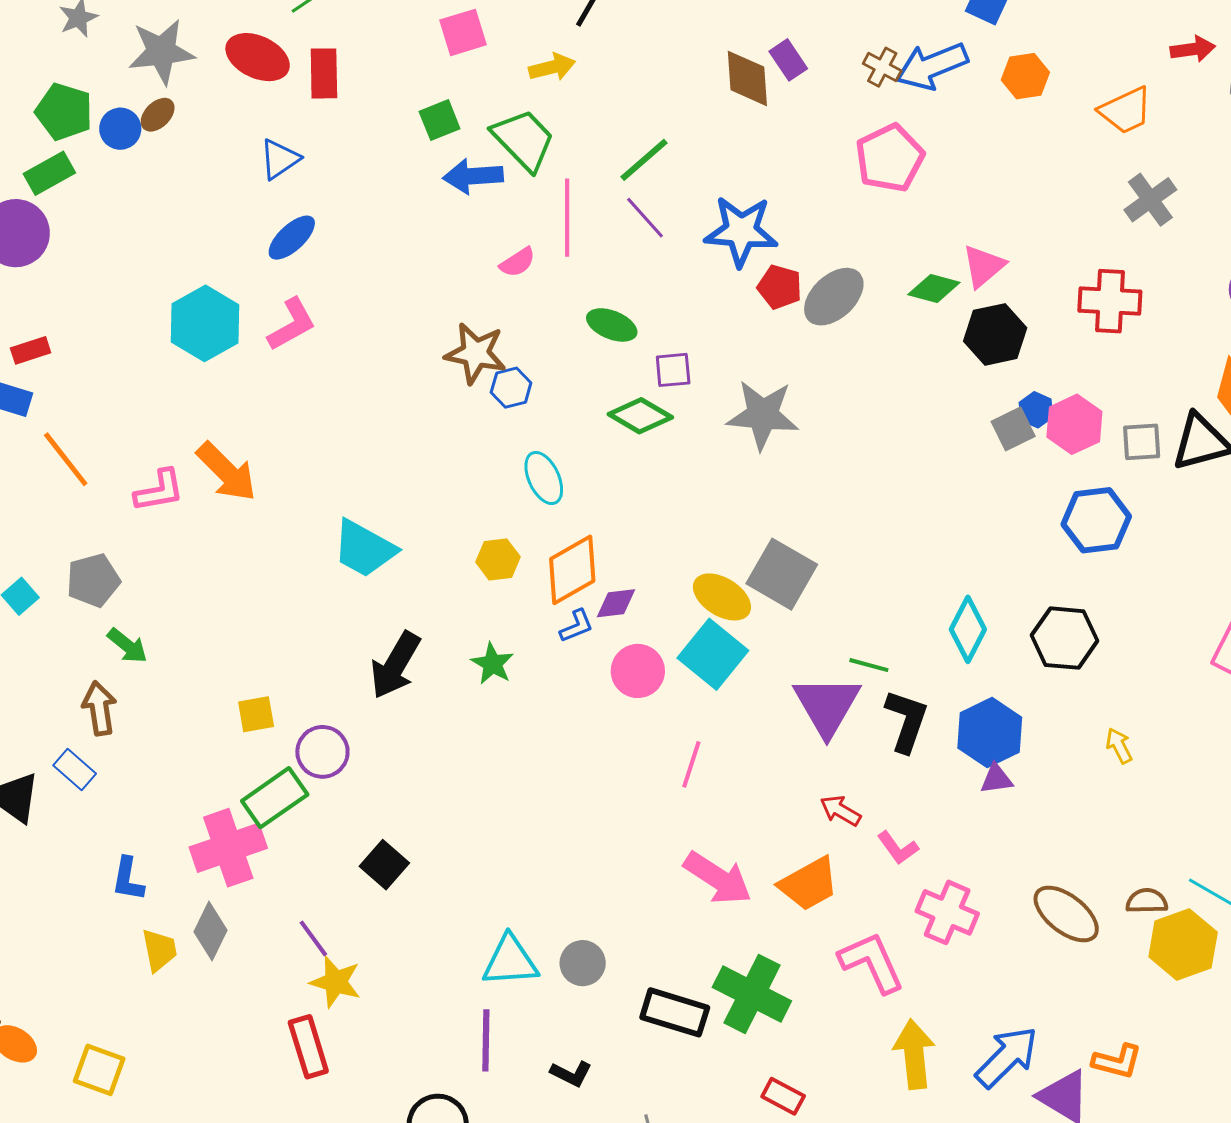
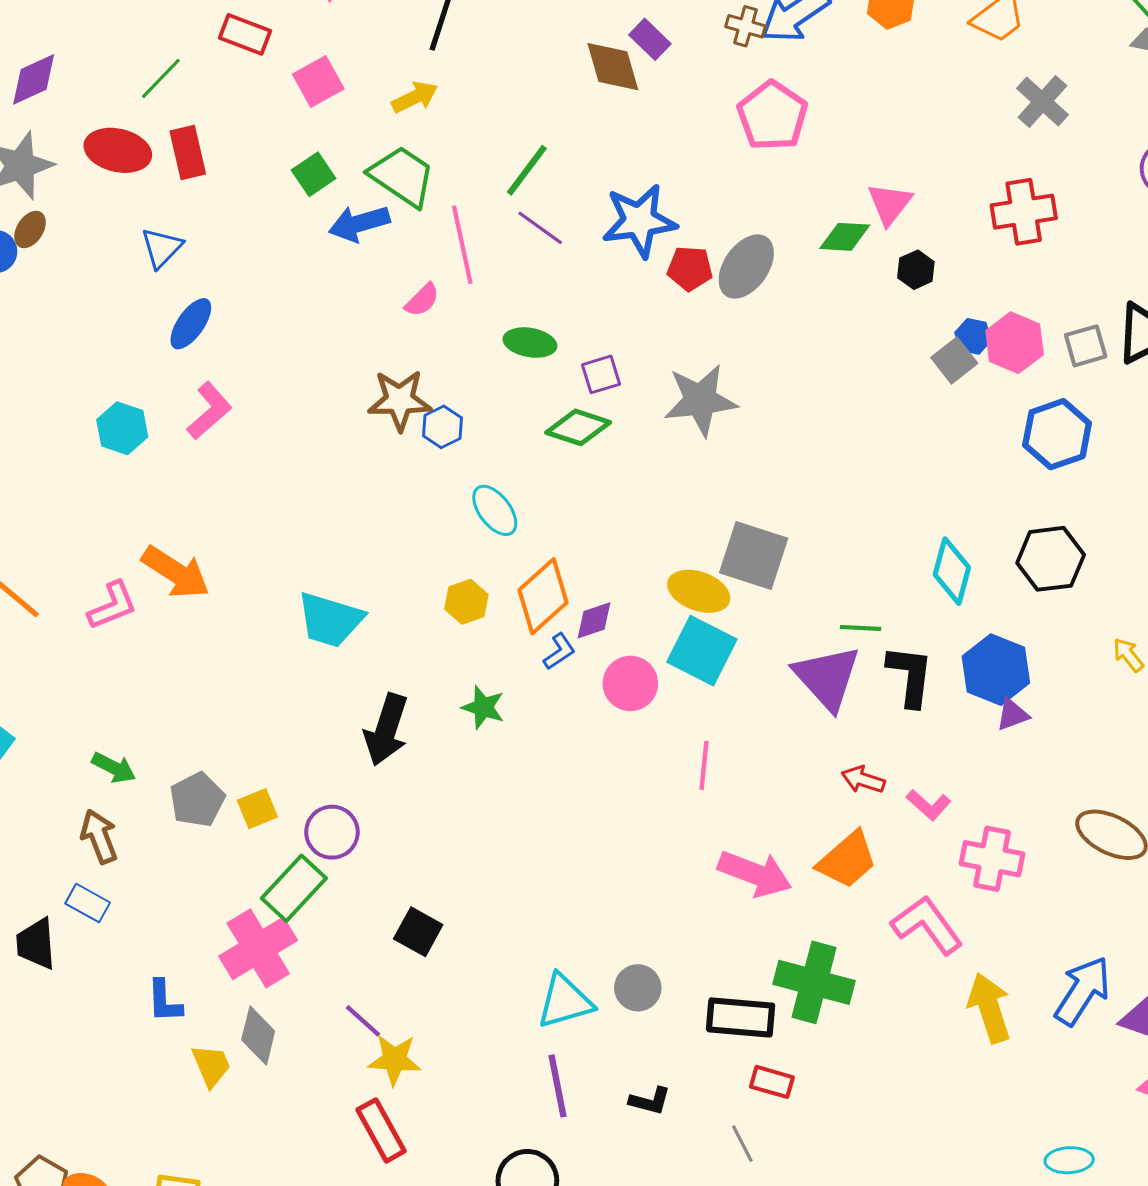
cyan hexagon: (205, 323) -> (122, 428), size x0.7
black hexagon: (995, 334) -> (916, 270), size x0.6
gray pentagon: (93, 580) -> (197, 800), moved
red rectangle: (783, 1096) -> (772, 1082), moved

